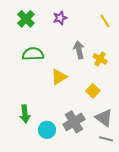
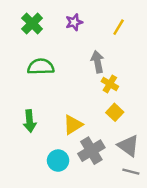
yellow line: (105, 21) -> (119, 27), moved, turned 64
yellow cross: (100, 59) -> (110, 84), moved
yellow triangle: (59, 77) -> (73, 125), moved
green arrow: (25, 114) -> (30, 121), moved

